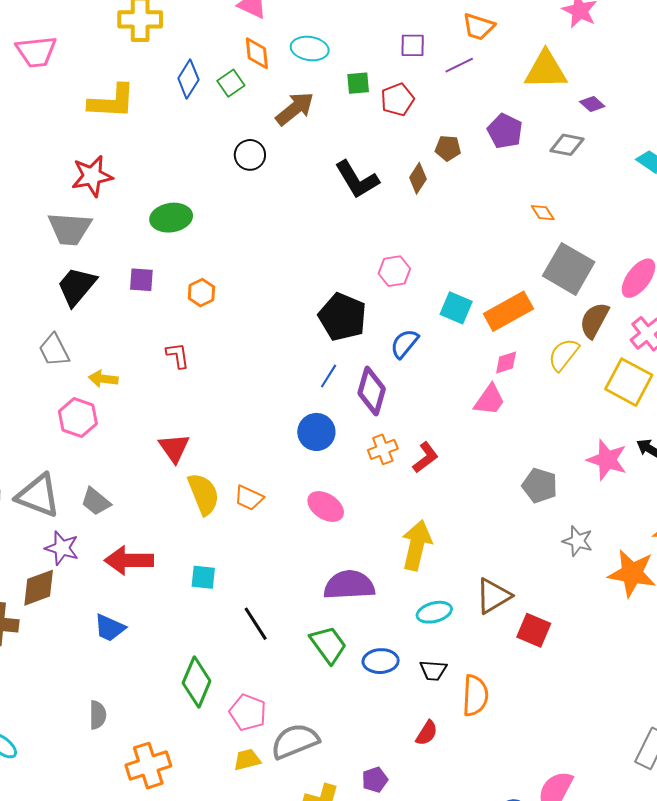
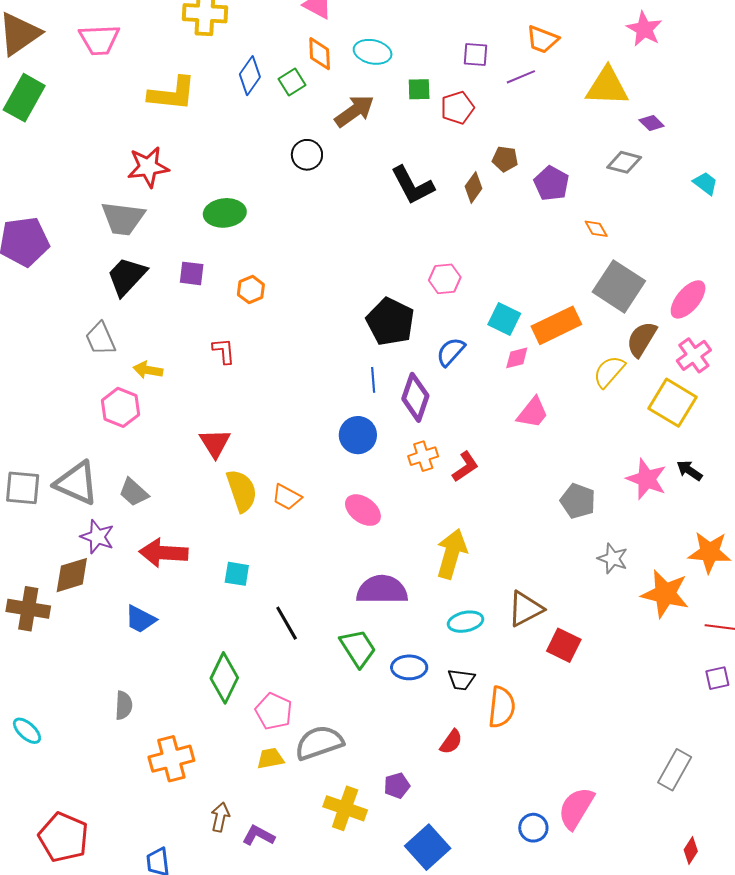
purple pentagon: (505, 131) -> (551, 183), moved
pink diamond: (506, 363) -> (517, 358), moved
blue line: (329, 376) -> (373, 380), turned -40

